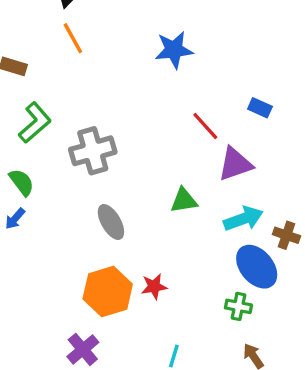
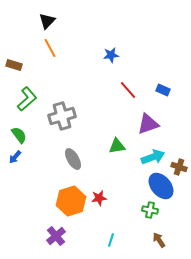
blue star: (174, 50) -> (111, 55), size x0.7
red line: (205, 126) -> (128, 90), moved

